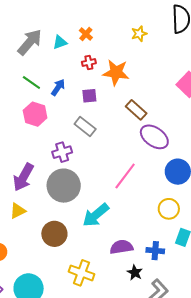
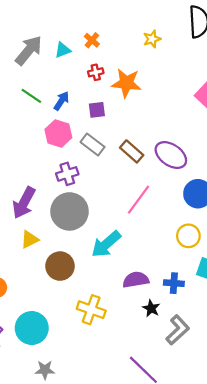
brown rectangle: (136, 110) -> (132, 151), moved
pink hexagon: (35, 114) -> (58, 133), moved
yellow triangle: (18, 211) -> (30, 240), moved

